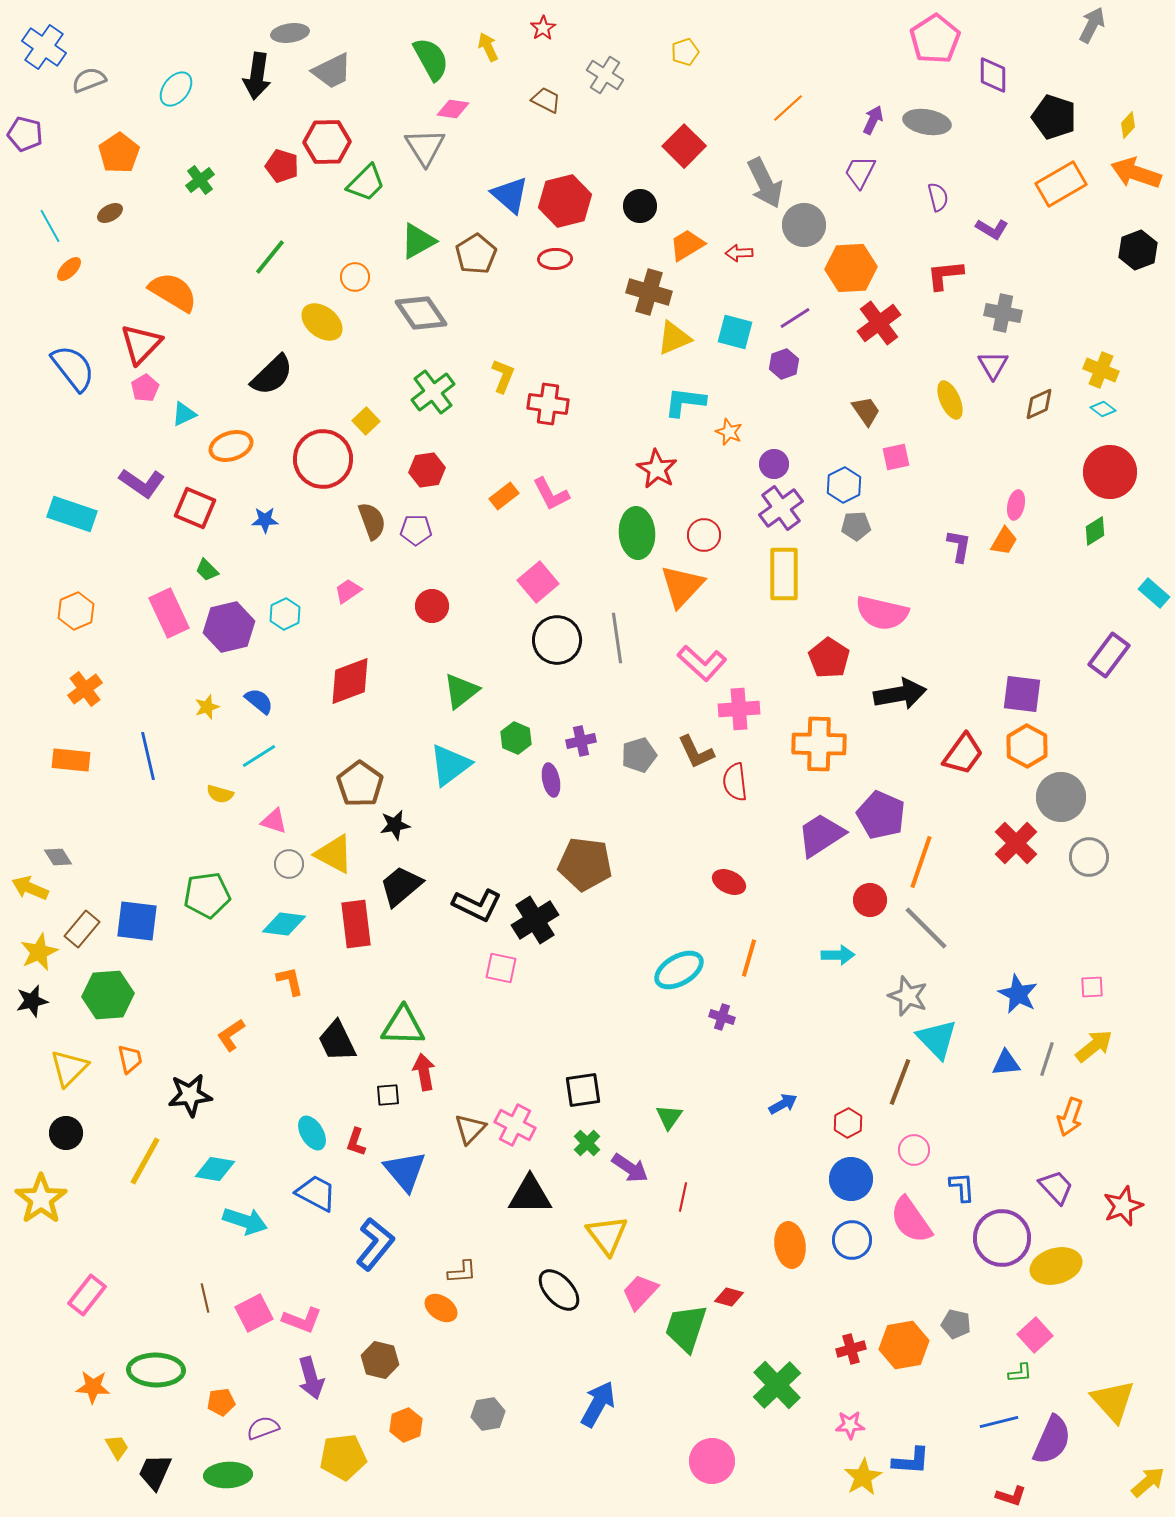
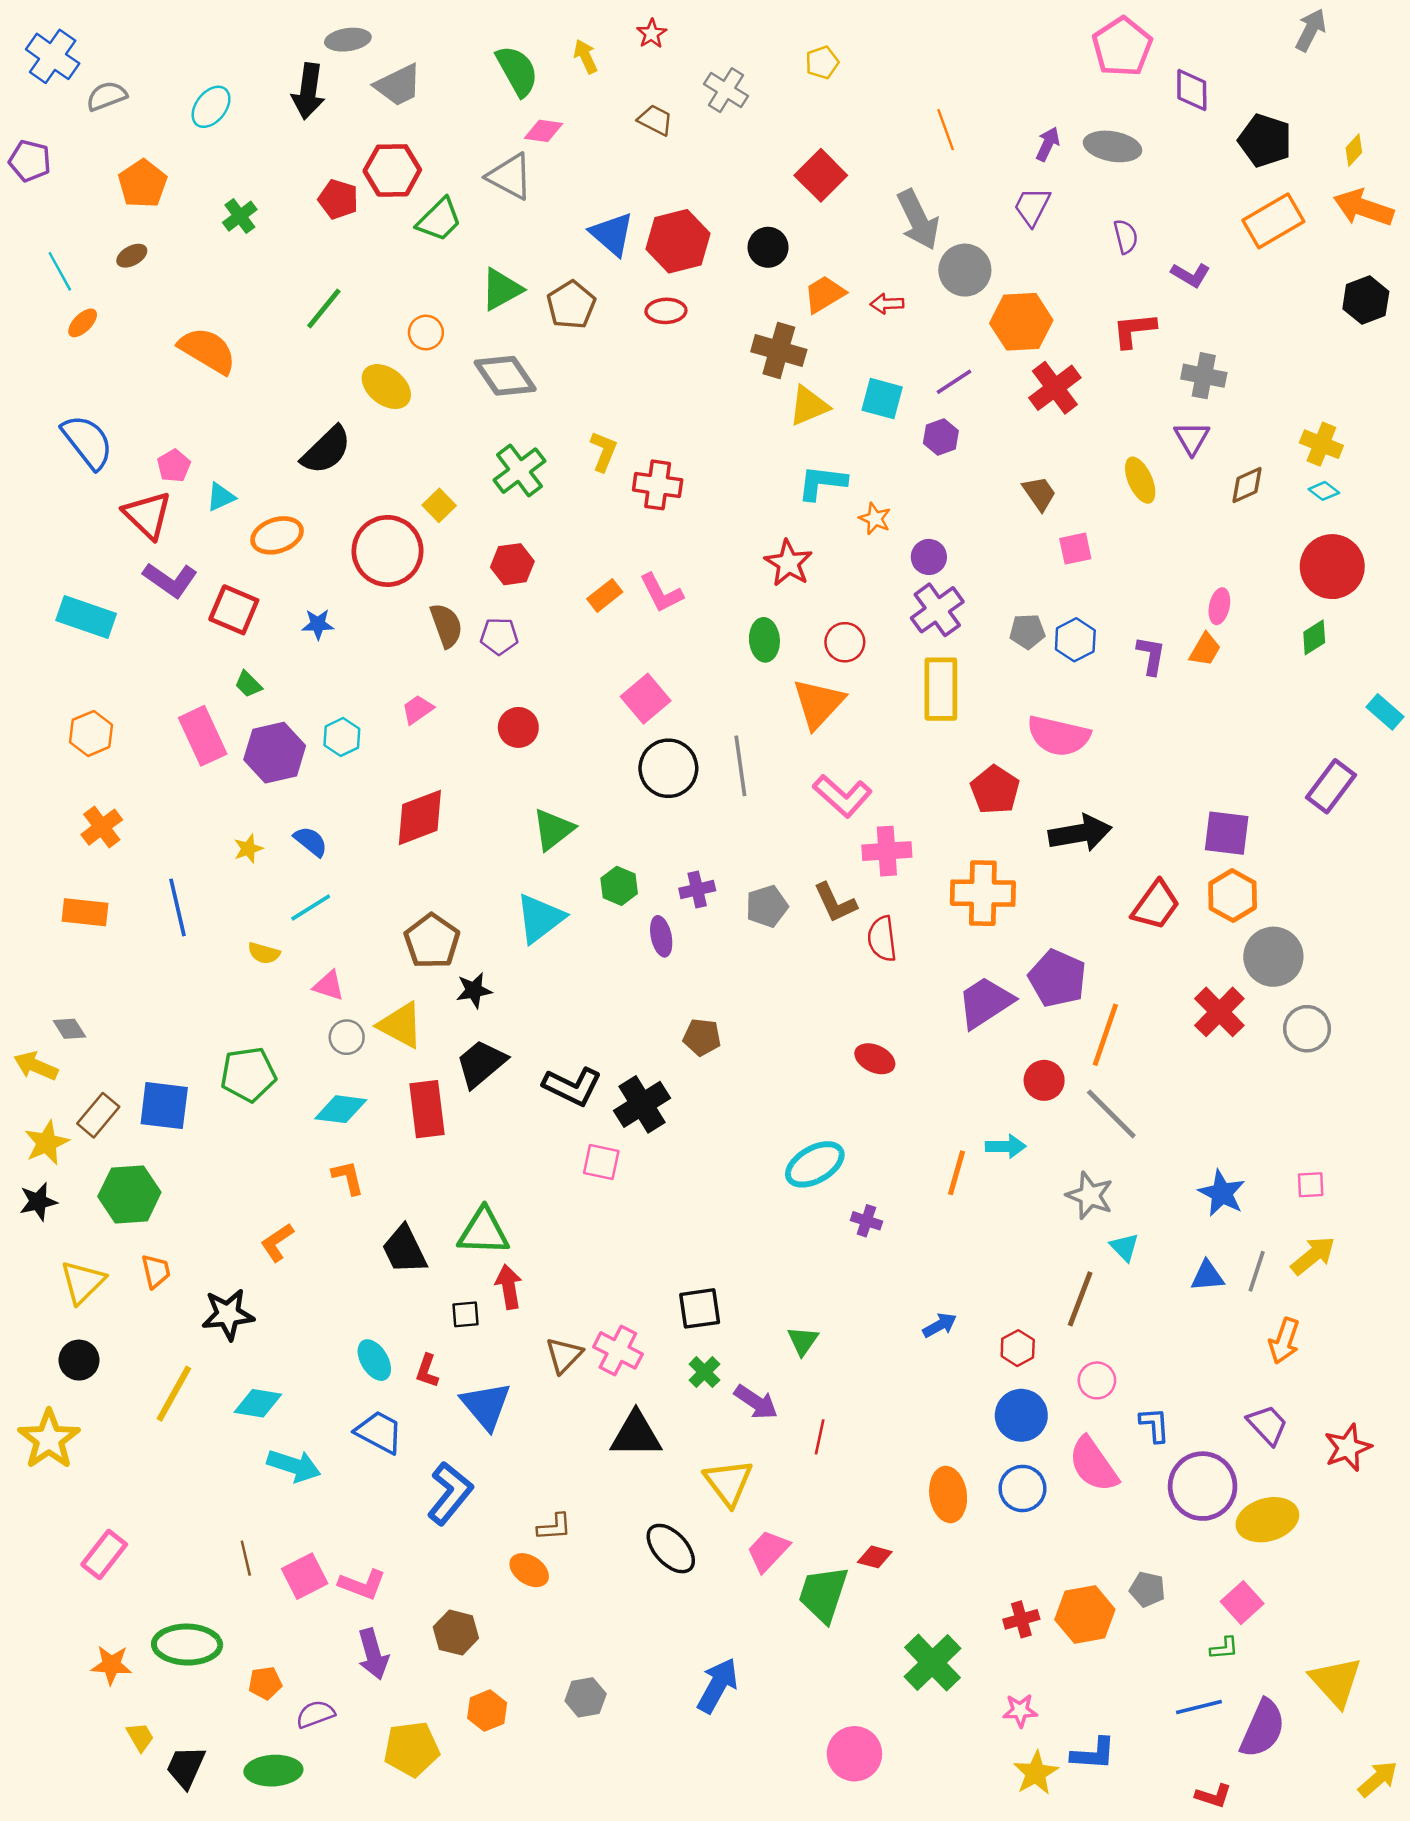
orange line: (788, 108) -> (946, 130), turned -68
gray triangle: (425, 147) -> (510, 176), turned -30
red triangle: (141, 344) -> (147, 515), moved, turned -30
blue hexagon: (844, 485) -> (1075, 640), moved
green ellipse: (637, 533) -> (764, 640), size x0.7
brown pentagon: (585, 864) -> (702, 1037), size x0.6
orange line: (749, 958) -> (956, 1173), moved
cyan triangle: (937, 1039) -> (1125, 1247), size x0.6

